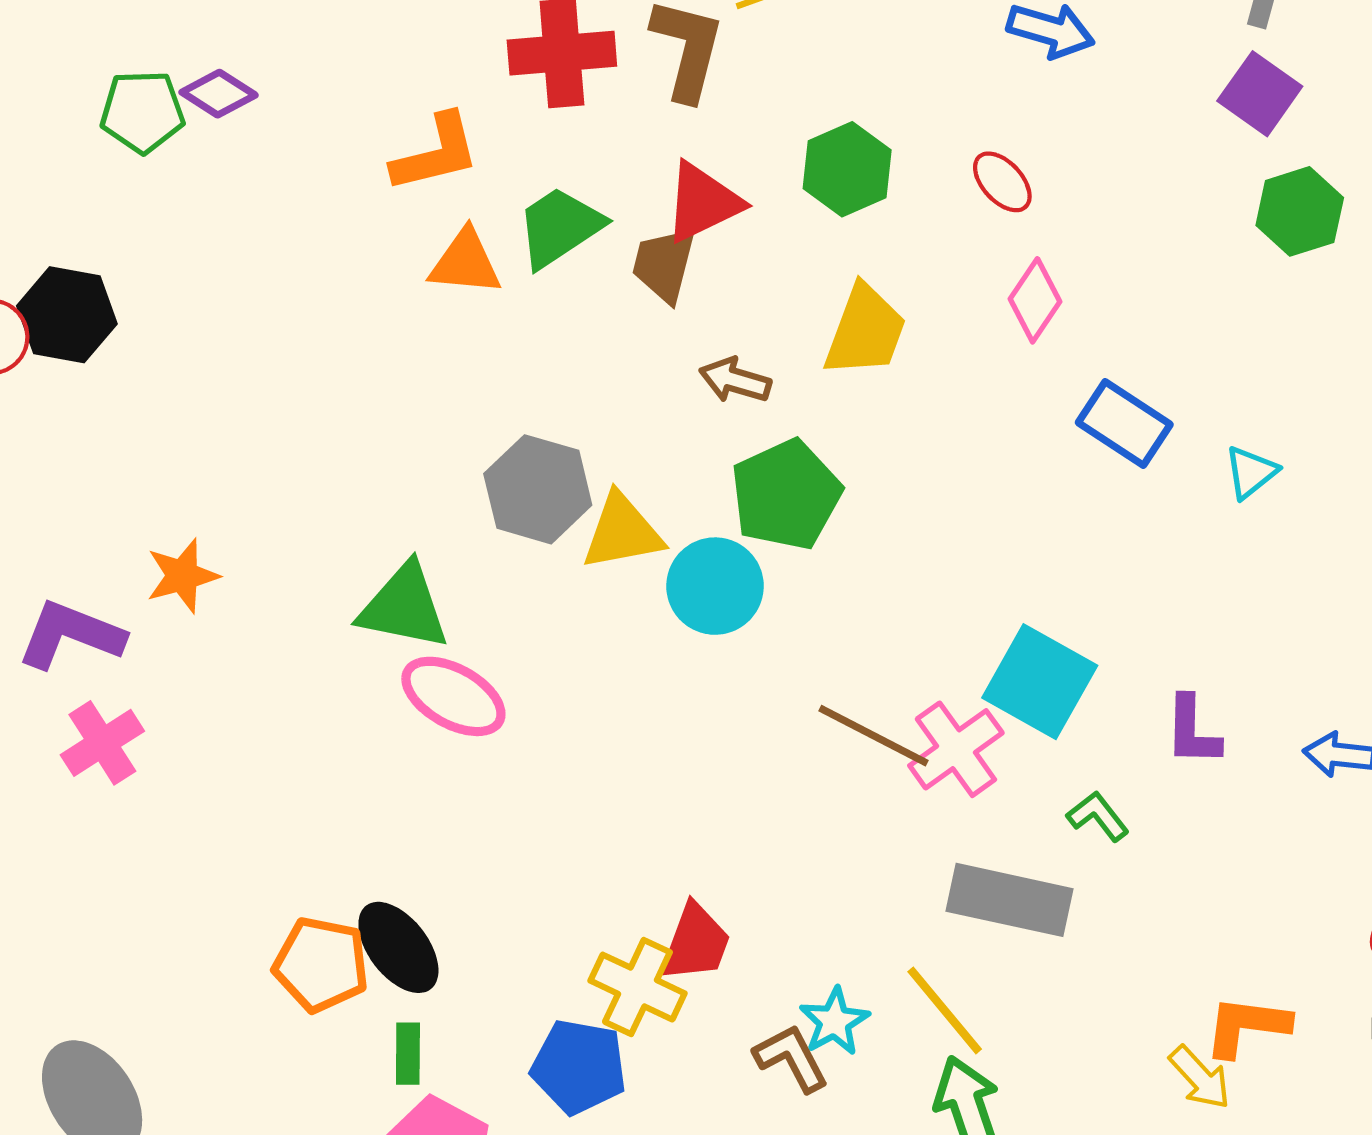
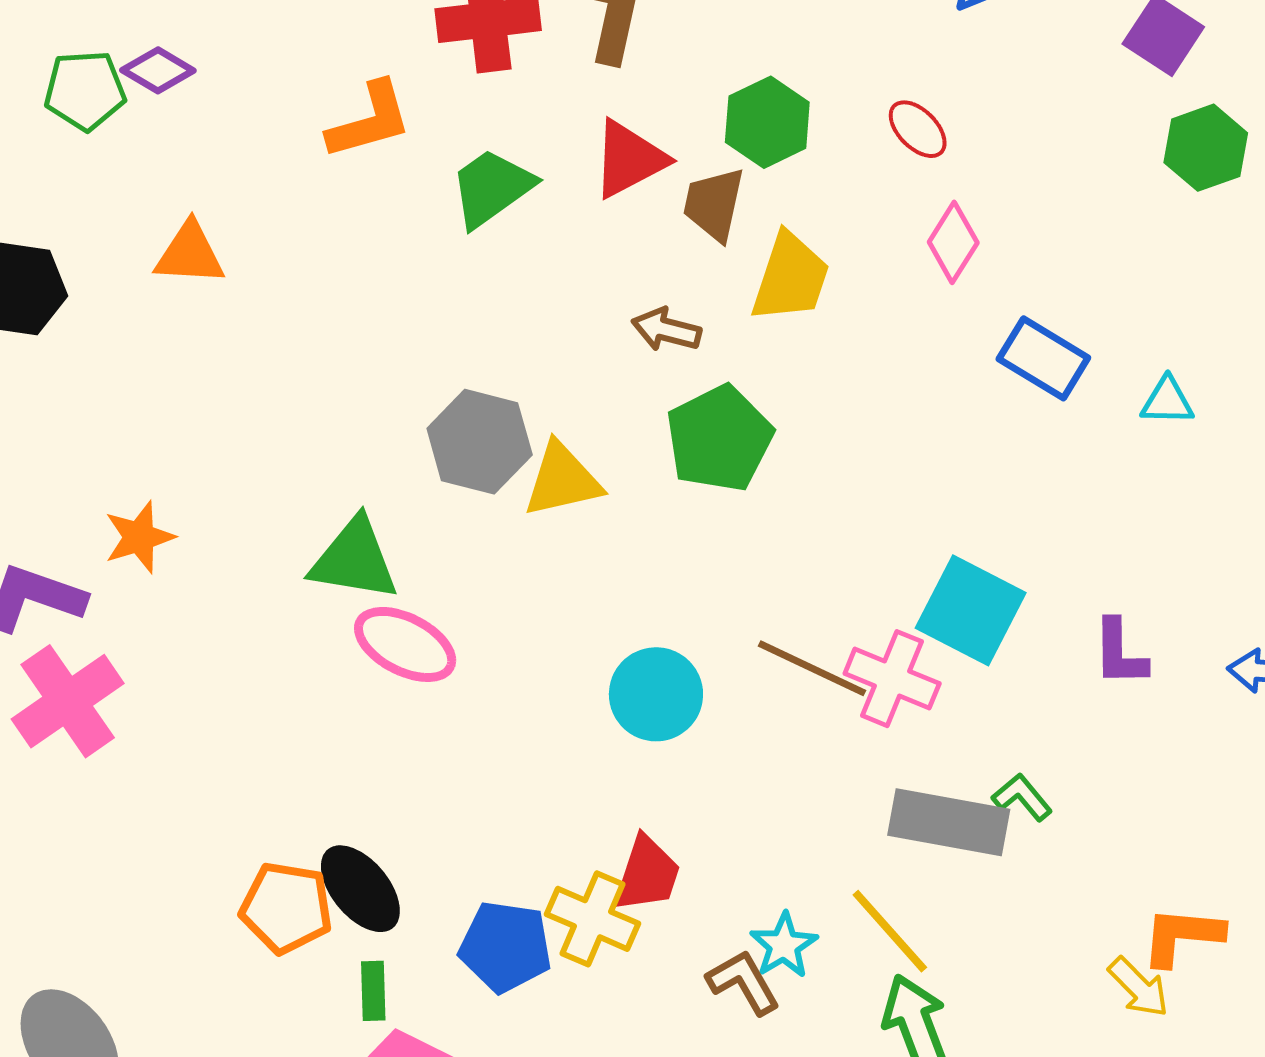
orange triangle: (465, 263) -> (190, 254), moved
brown trapezoid: (664, 265) -> (714, 204), moved
cyan triangle: (1251, 472) -> (1167, 401), turned 42
cyan circle: (715, 586) -> (656, 694), moved
pink cross: (102, 743) -> (68, 701), size x1.4
pink cross: (956, 749) -> (892, 679), turned -30
green L-shape: (1098, 816) -> (1022, 797), moved
blue pentagon: (579, 1067) -> (505, 947), moved

